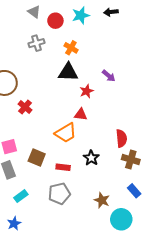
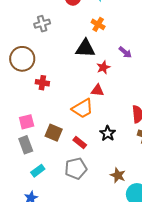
gray cross: (36, 43) -> (42, 24), moved
orange cross: (71, 48) -> (98, 24), moved
red cross: (25, 107) -> (42, 83), turned -32
red rectangle: (63, 167) -> (80, 143), turned 32

